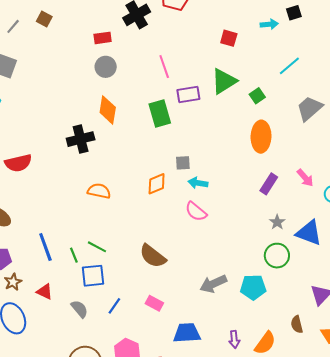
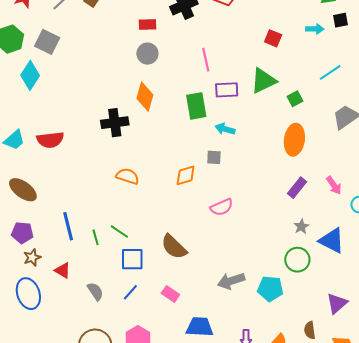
cyan arrow: (198, 183) -> (225, 129), moved
pink semicircle: (196, 212) -> (222, 207), turned -70
blue square: (93, 276) -> (132, 259), moved

